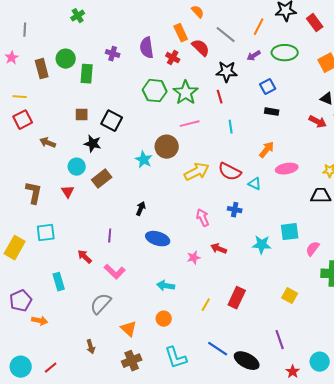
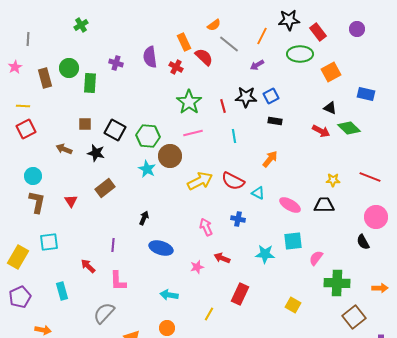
orange semicircle: (198, 12) -> (214, 25), moved, turned 96
green ellipse: (285, 53) -> (300, 54), moved
black star: (227, 72) -> (246, 97), moved
green hexagon: (155, 91) -> (148, 136), moved
brown arrow: (48, 143) -> (64, 149), moved
cyan circle: (77, 167) -> (33, 176), moved
pink ellipse: (287, 169) -> (290, 205), moved, turned 40
pink L-shape: (115, 272) -> (118, 281), turned 45
red rectangle: (237, 298) -> (240, 294), moved
purple pentagon: (21, 301) -> (20, 297), moved

